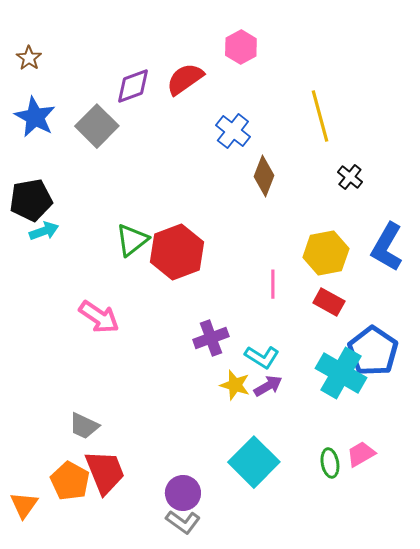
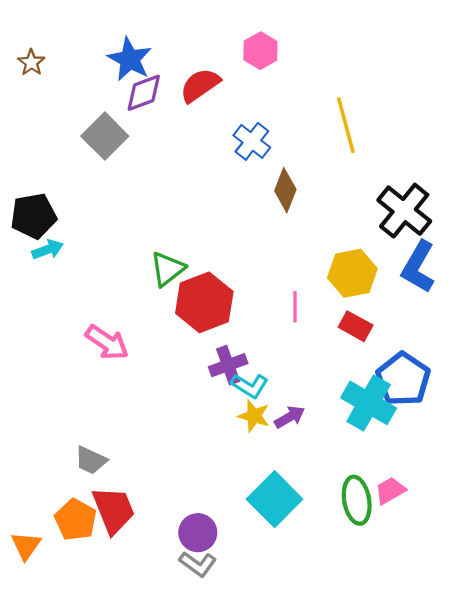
blue star: (35, 117) -> (130, 59), moved
black cross: (350, 177) -> (404, 211), moved, size x2.0
green triangle: (132, 240) -> (168, 269), moved
red hexagon: (177, 252) -> (204, 302), moved
cyan L-shape: (262, 357) -> (250, 386), moved
green ellipse: (330, 463) -> (357, 500), size x1.5

